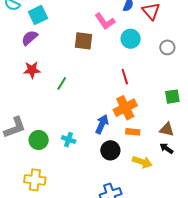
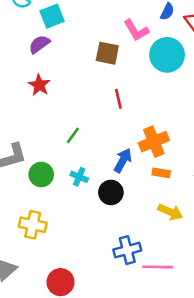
cyan circle: (131, 39) -> (167, 55), size x1.4
red star: (32, 70) -> (39, 85), turned 30
red line: (125, 77) -> (118, 99), moved
green line: (62, 83) -> (73, 135), moved
black circle: (110, 150) -> (111, 192), moved

